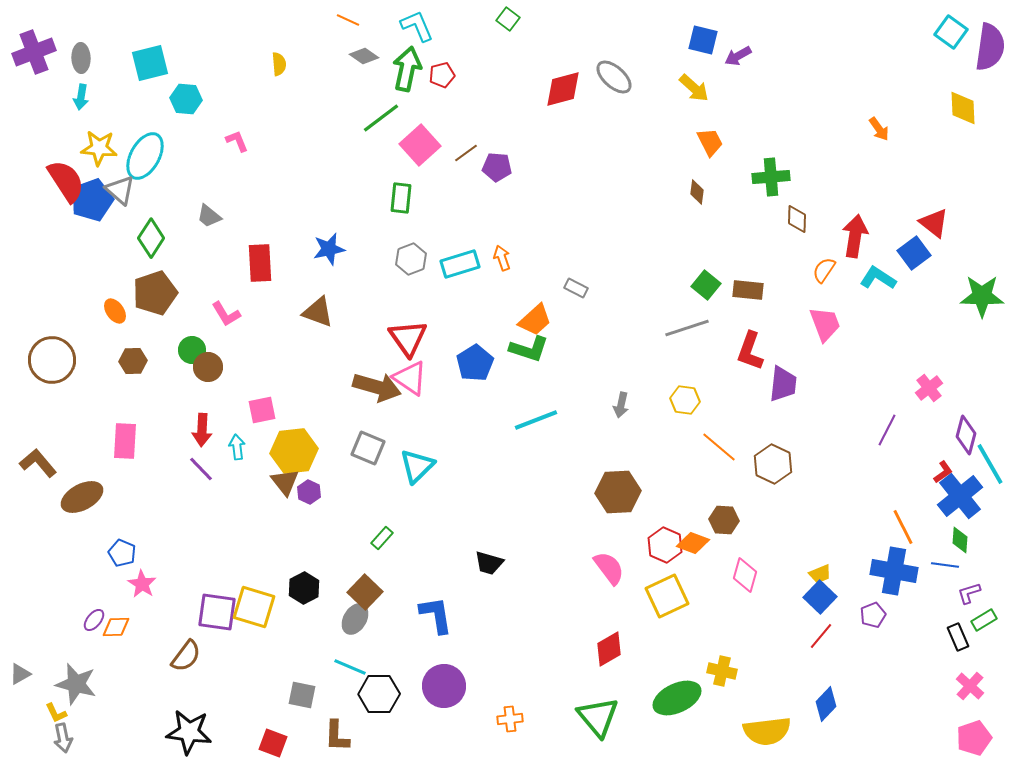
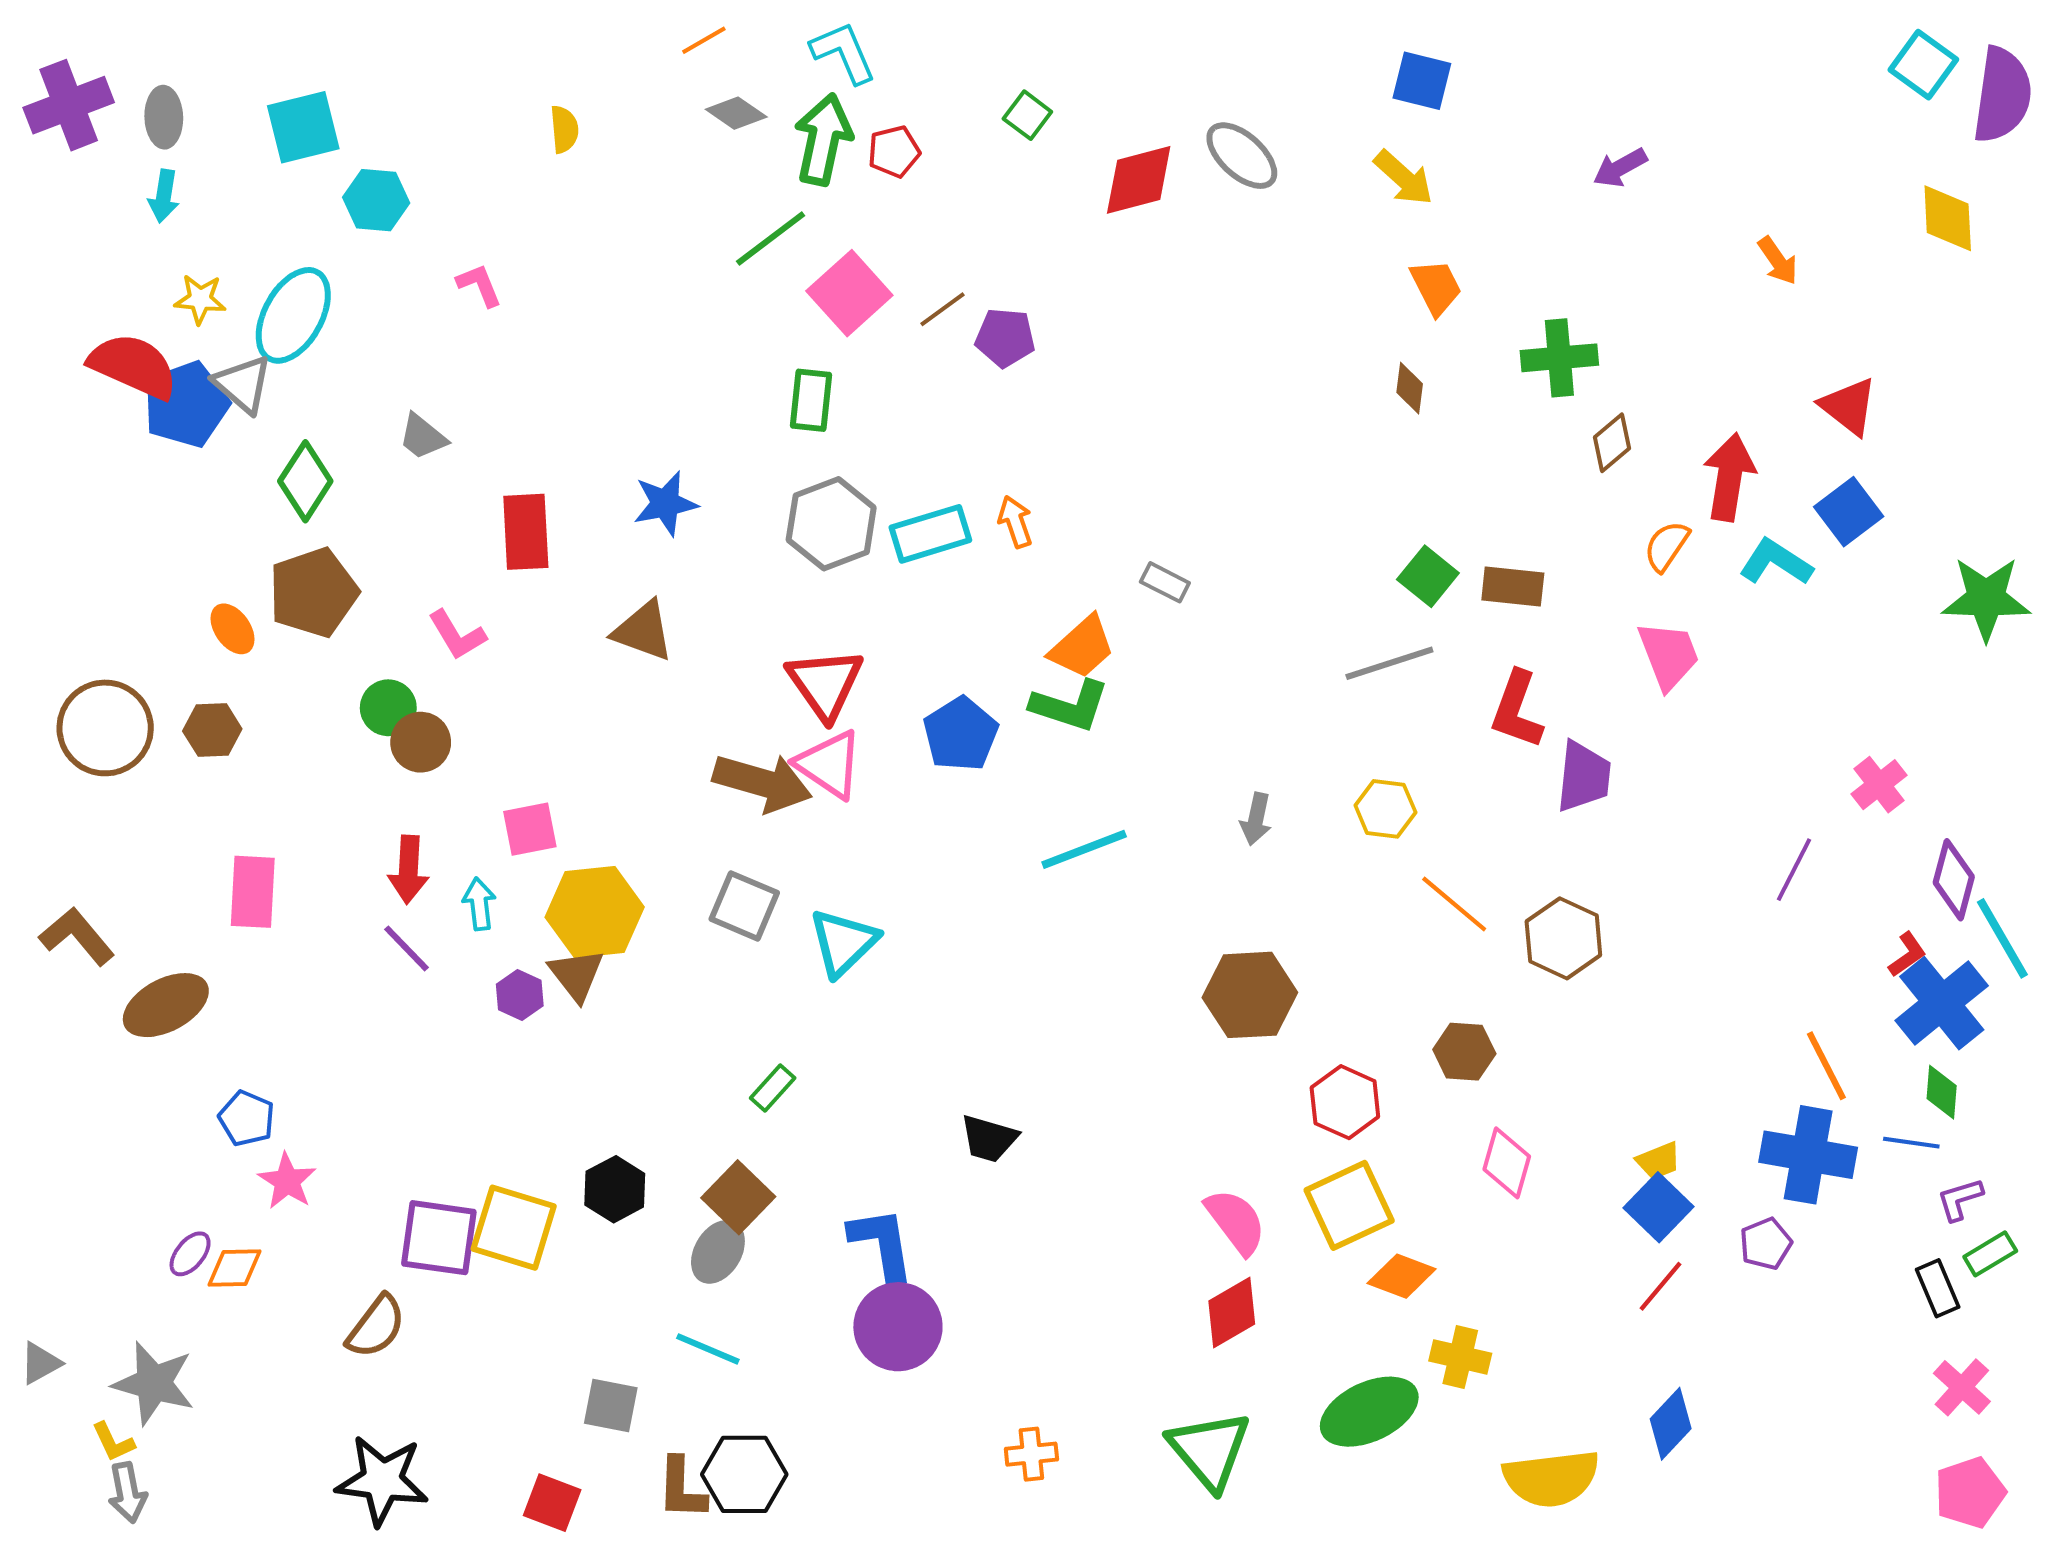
green square: (508, 19) -> (1027, 115), moved
orange line: (348, 20) -> (704, 40), turned -55
purple arrow: (738, 56) -> (1620, 168), moved
yellow star: (99, 148) -> (200, 299), size x0.7
red semicircle: (66, 181) -> (133, 366), turned -33
brown diamond: (797, 219) -> (1612, 443), turned 48
red triangle: (934, 223) -> (1849, 406), moved
gray hexagon: (411, 259) -> (831, 524), size x1.4
brown hexagon: (133, 361) -> (212, 730), moved
purple hexagon: (309, 492) -> (520, 995), moved
orange diamond: (693, 543) -> (1402, 1276), moved
pink semicircle: (609, 568) -> (1236, 1222), moved
purple circle: (444, 686) -> (898, 1327), moved
black hexagon: (379, 694) -> (744, 1474), moved

